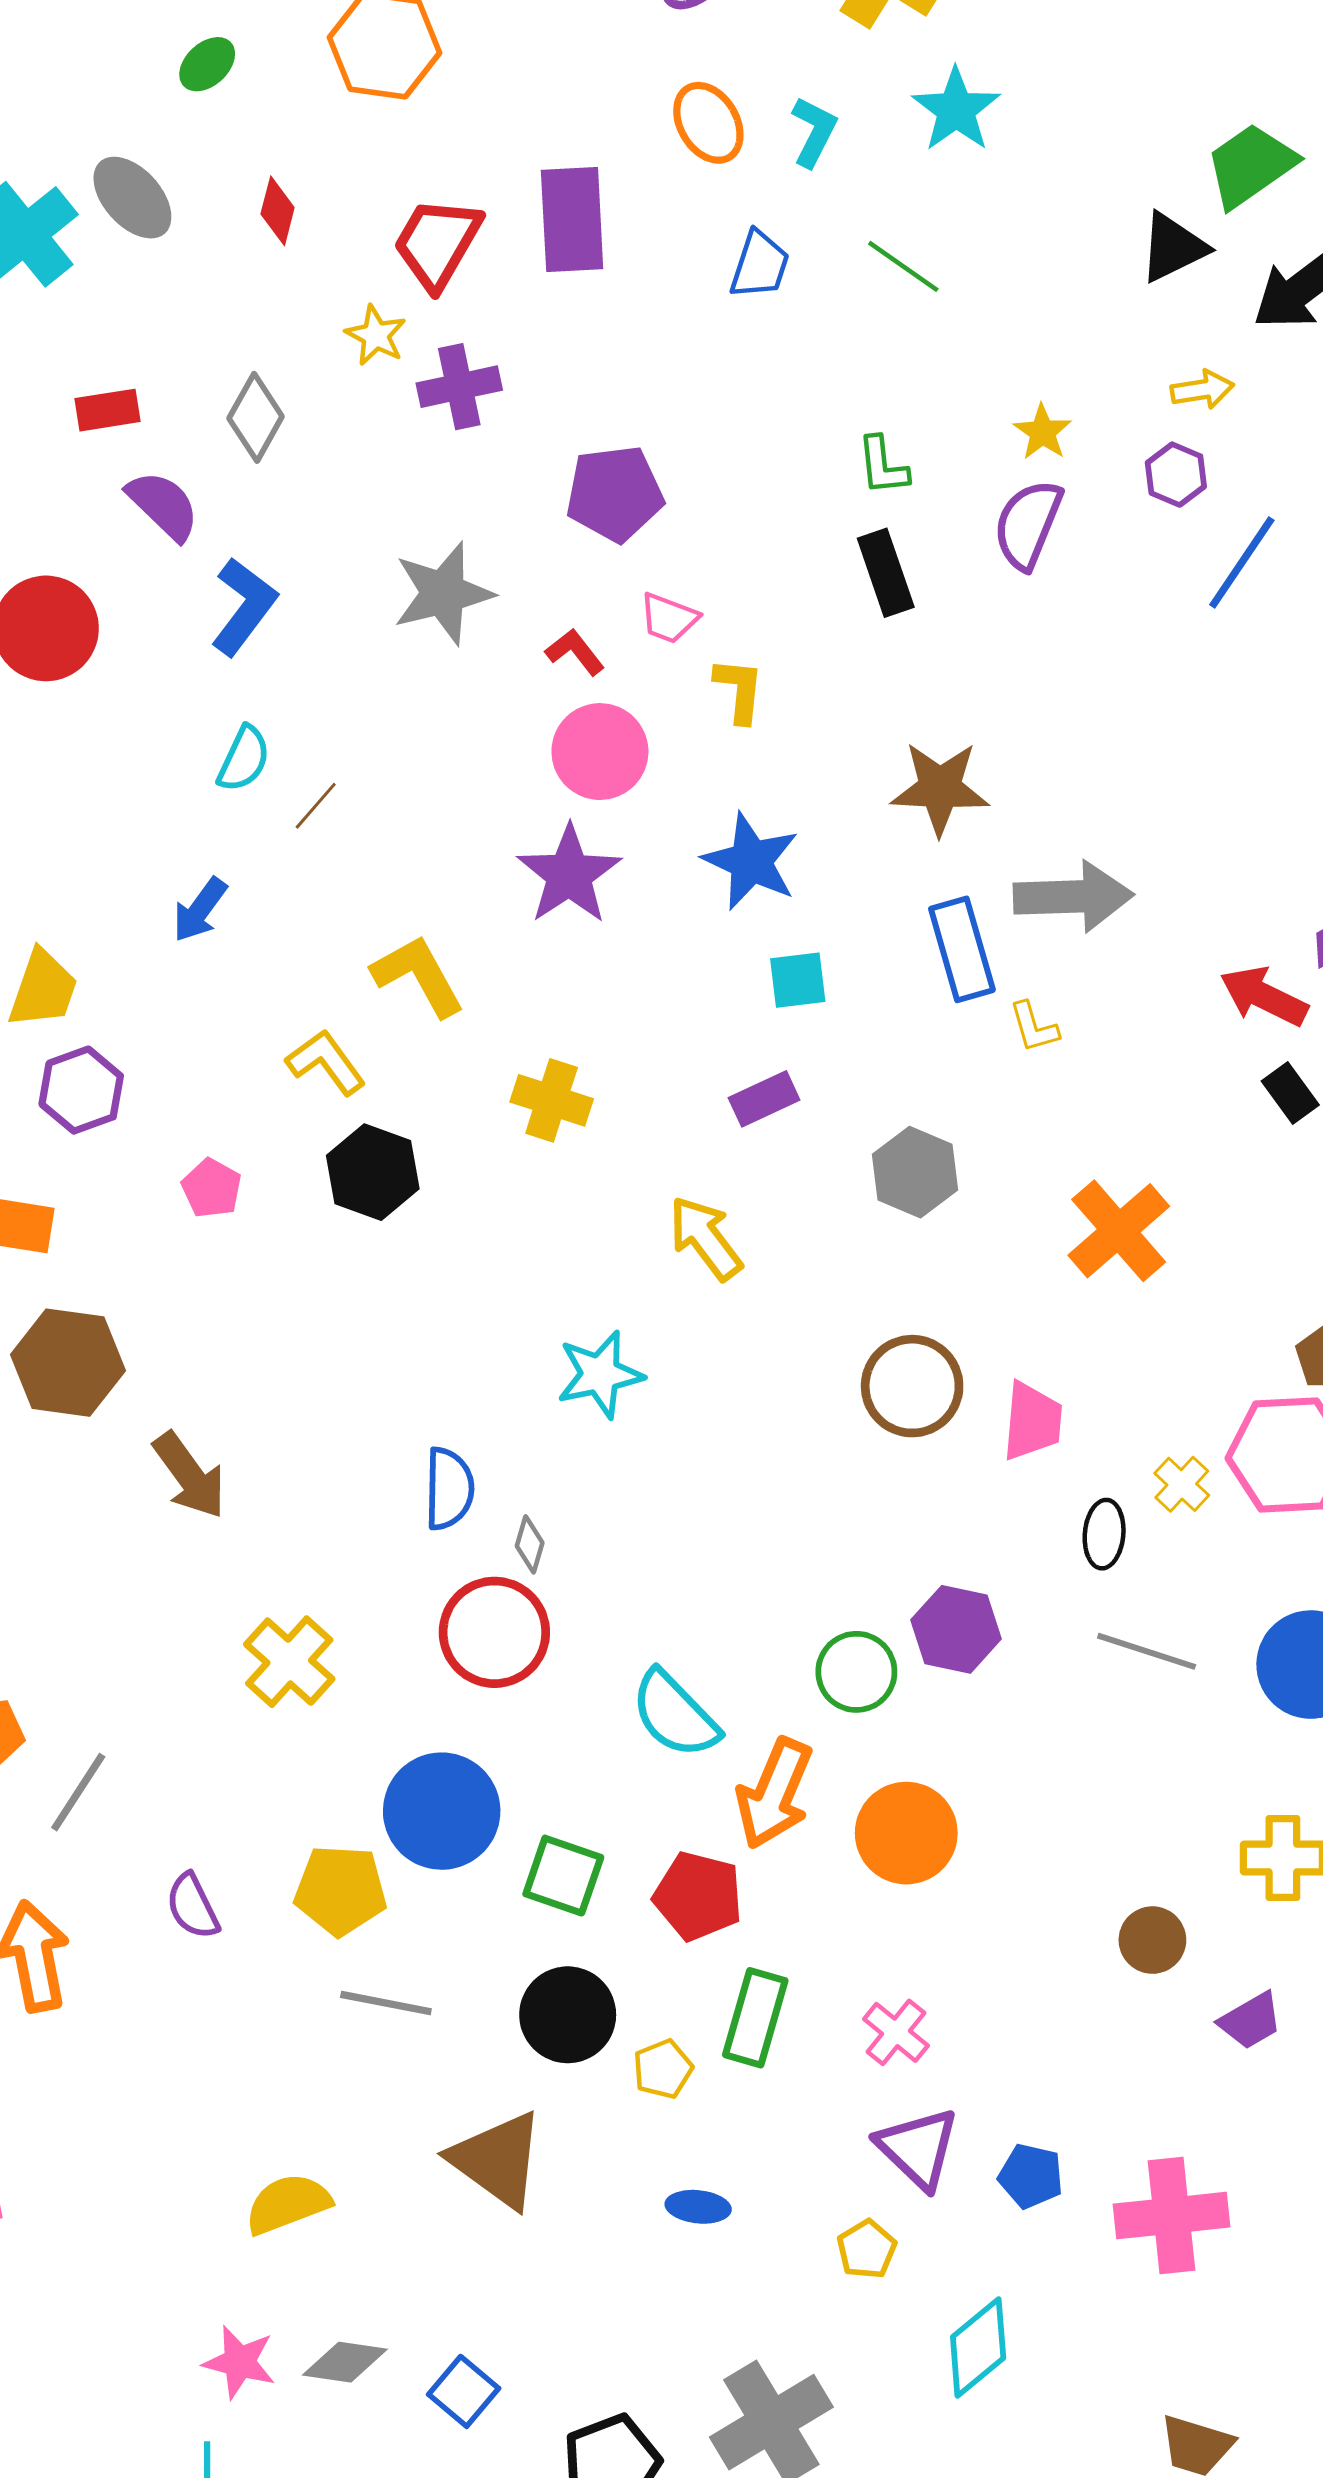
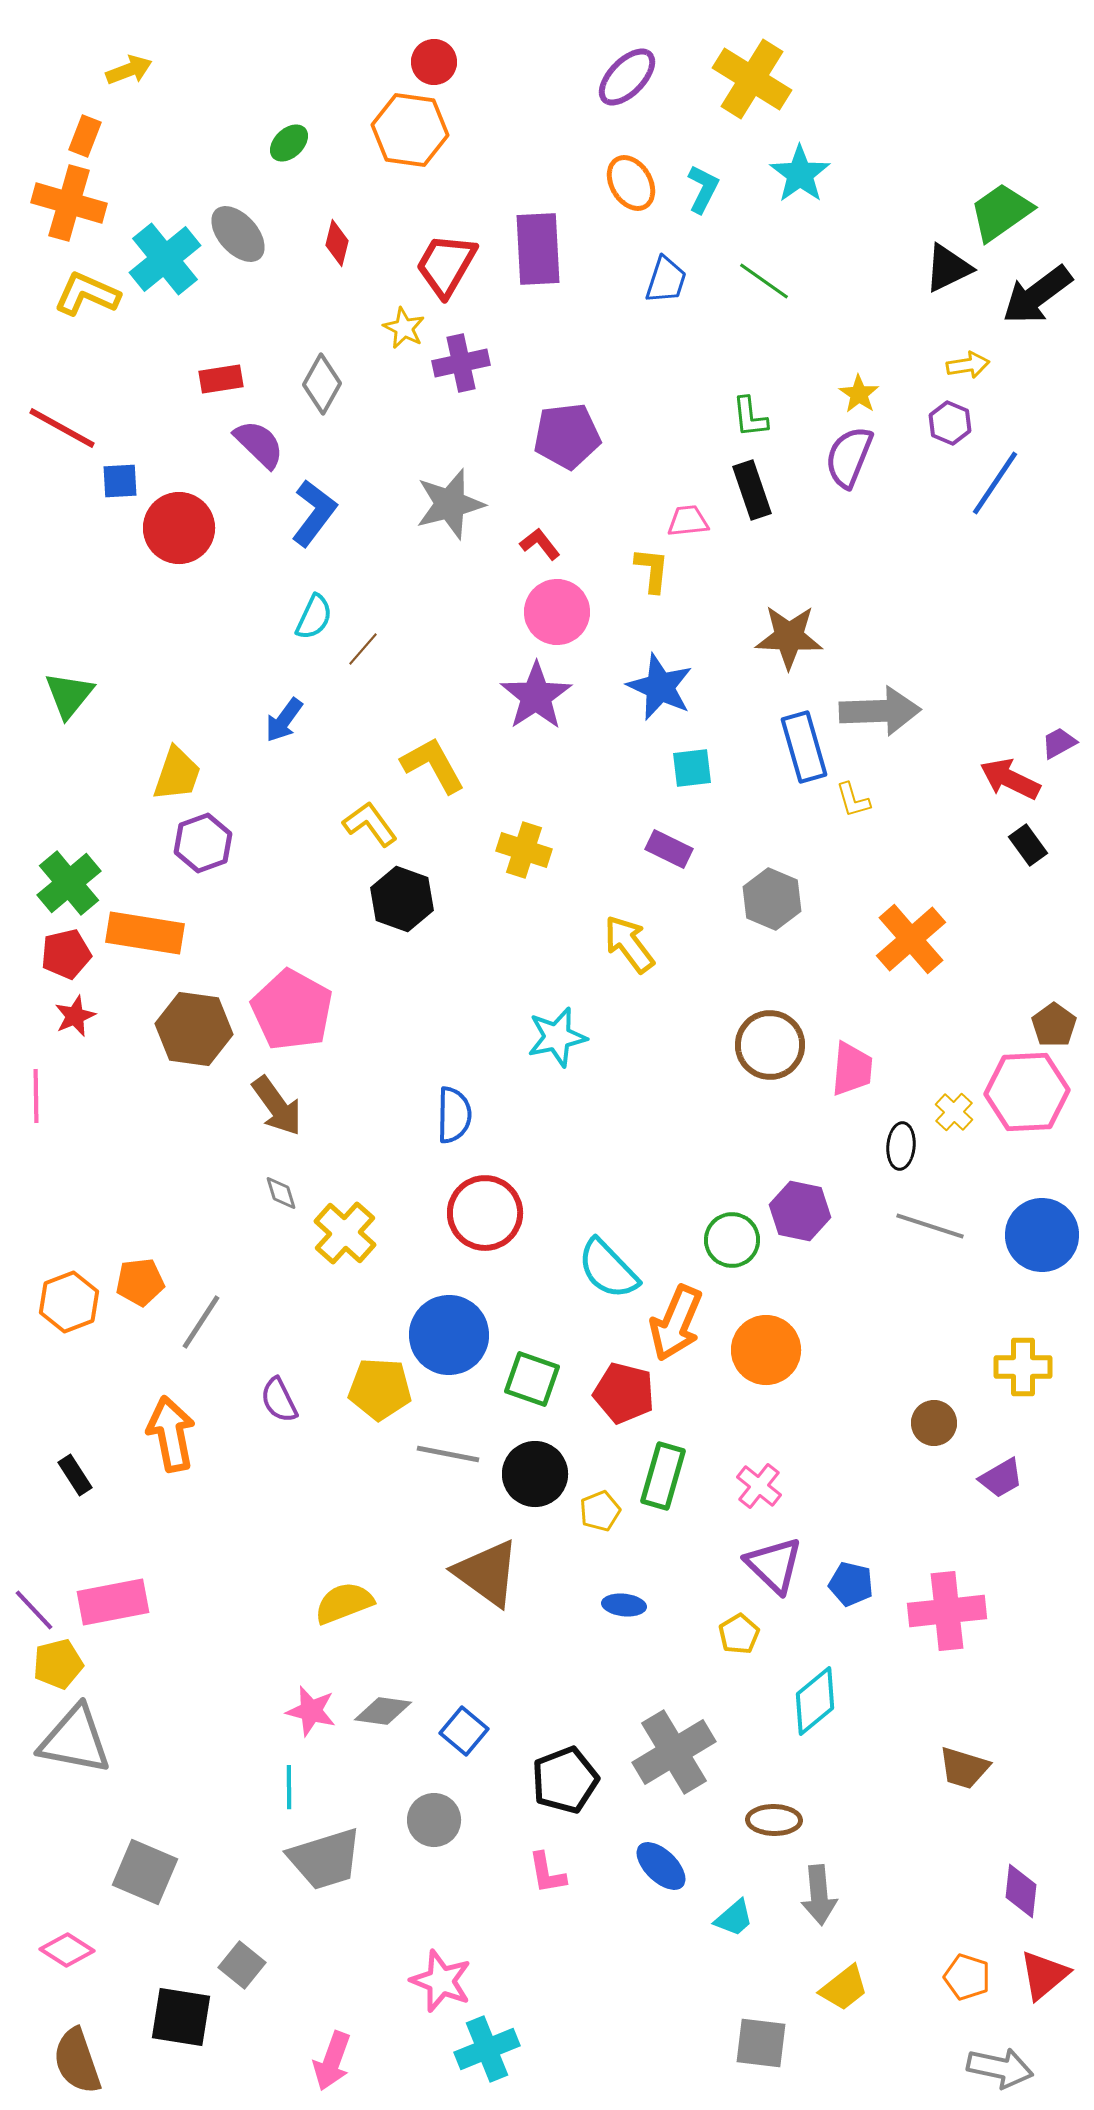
pink trapezoid: (669, 618) -> (688, 521), moved, turned 153
purple rectangle: (764, 1099) -> (669, 849), turned 51
pink pentagon: (212, 1188) -> (292, 1010), moved, size x2.0
gray diamond: (530, 1544) -> (281, 1193), moved, turned -33
gray line: (386, 2003) -> (448, 1454), moved

